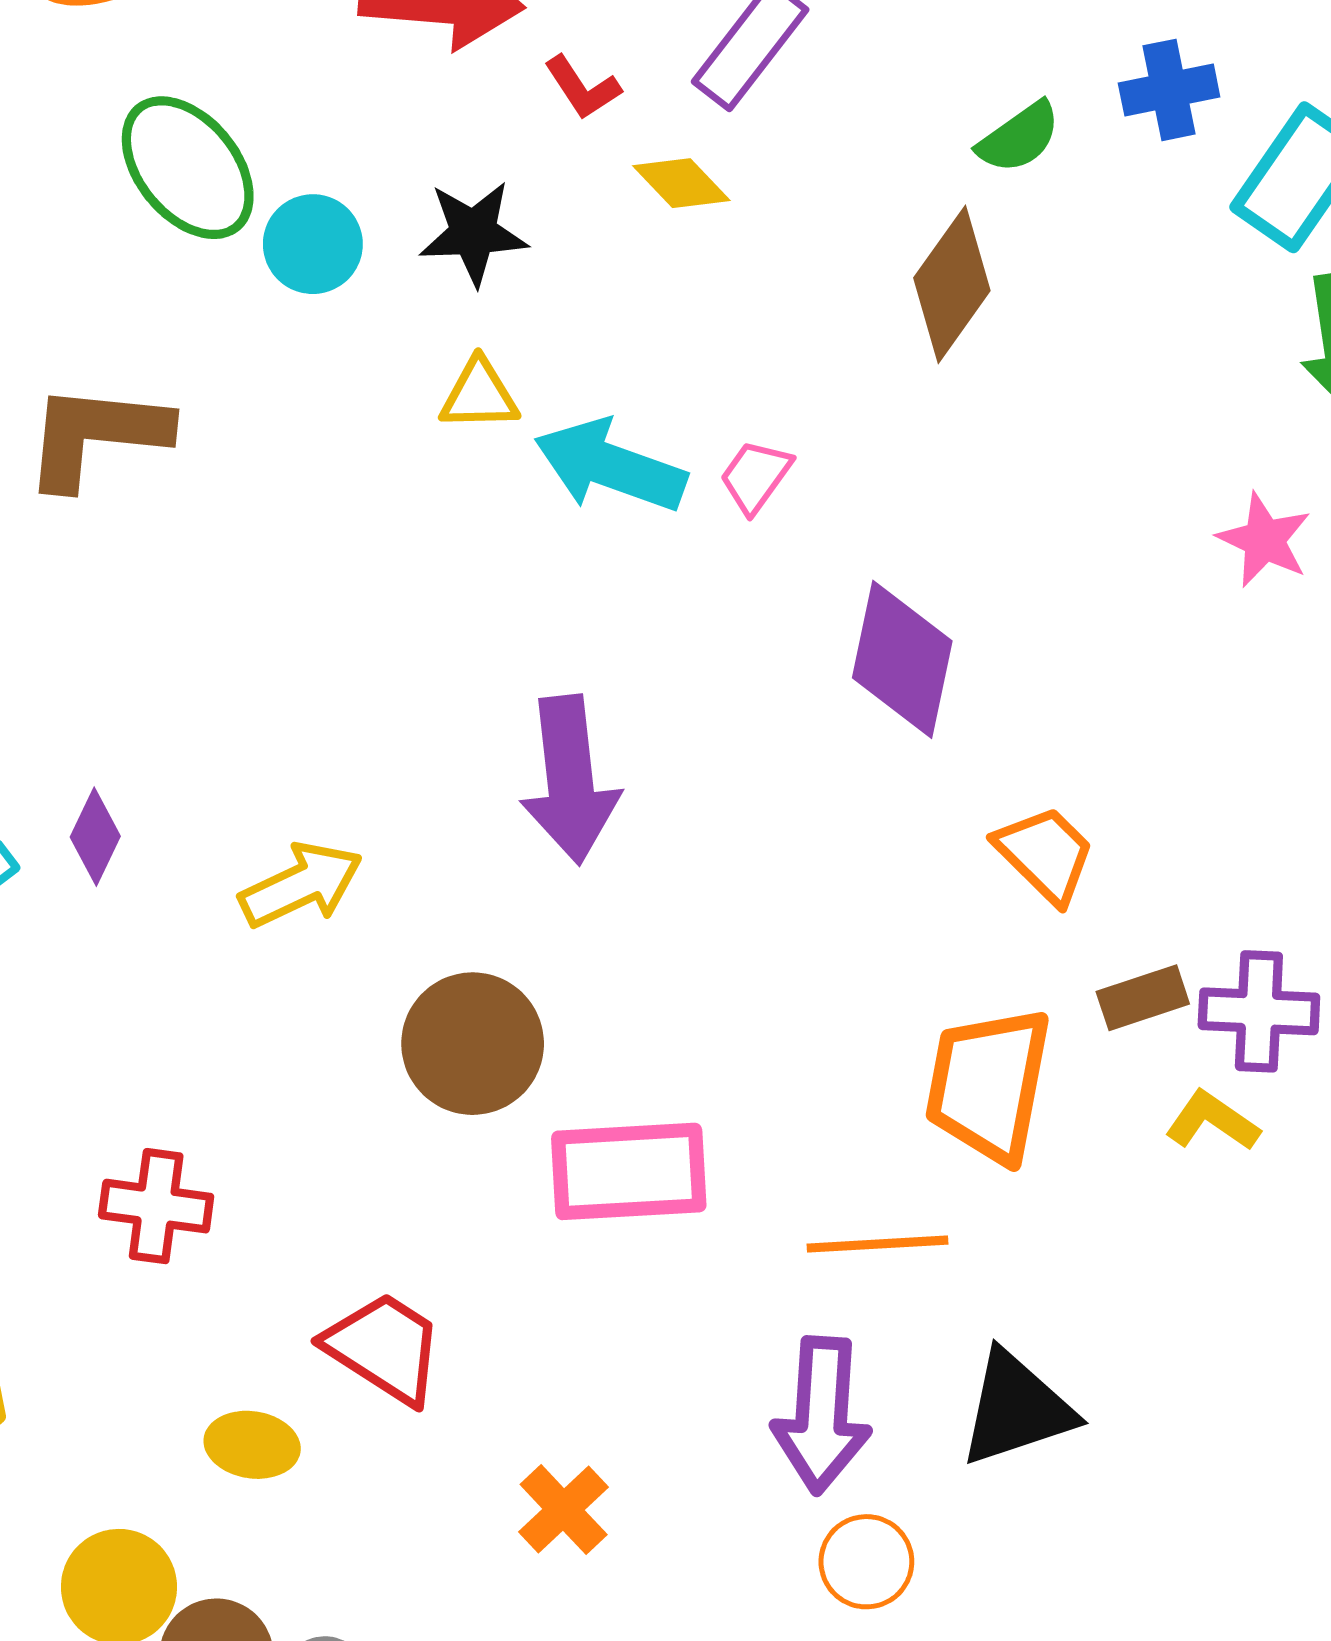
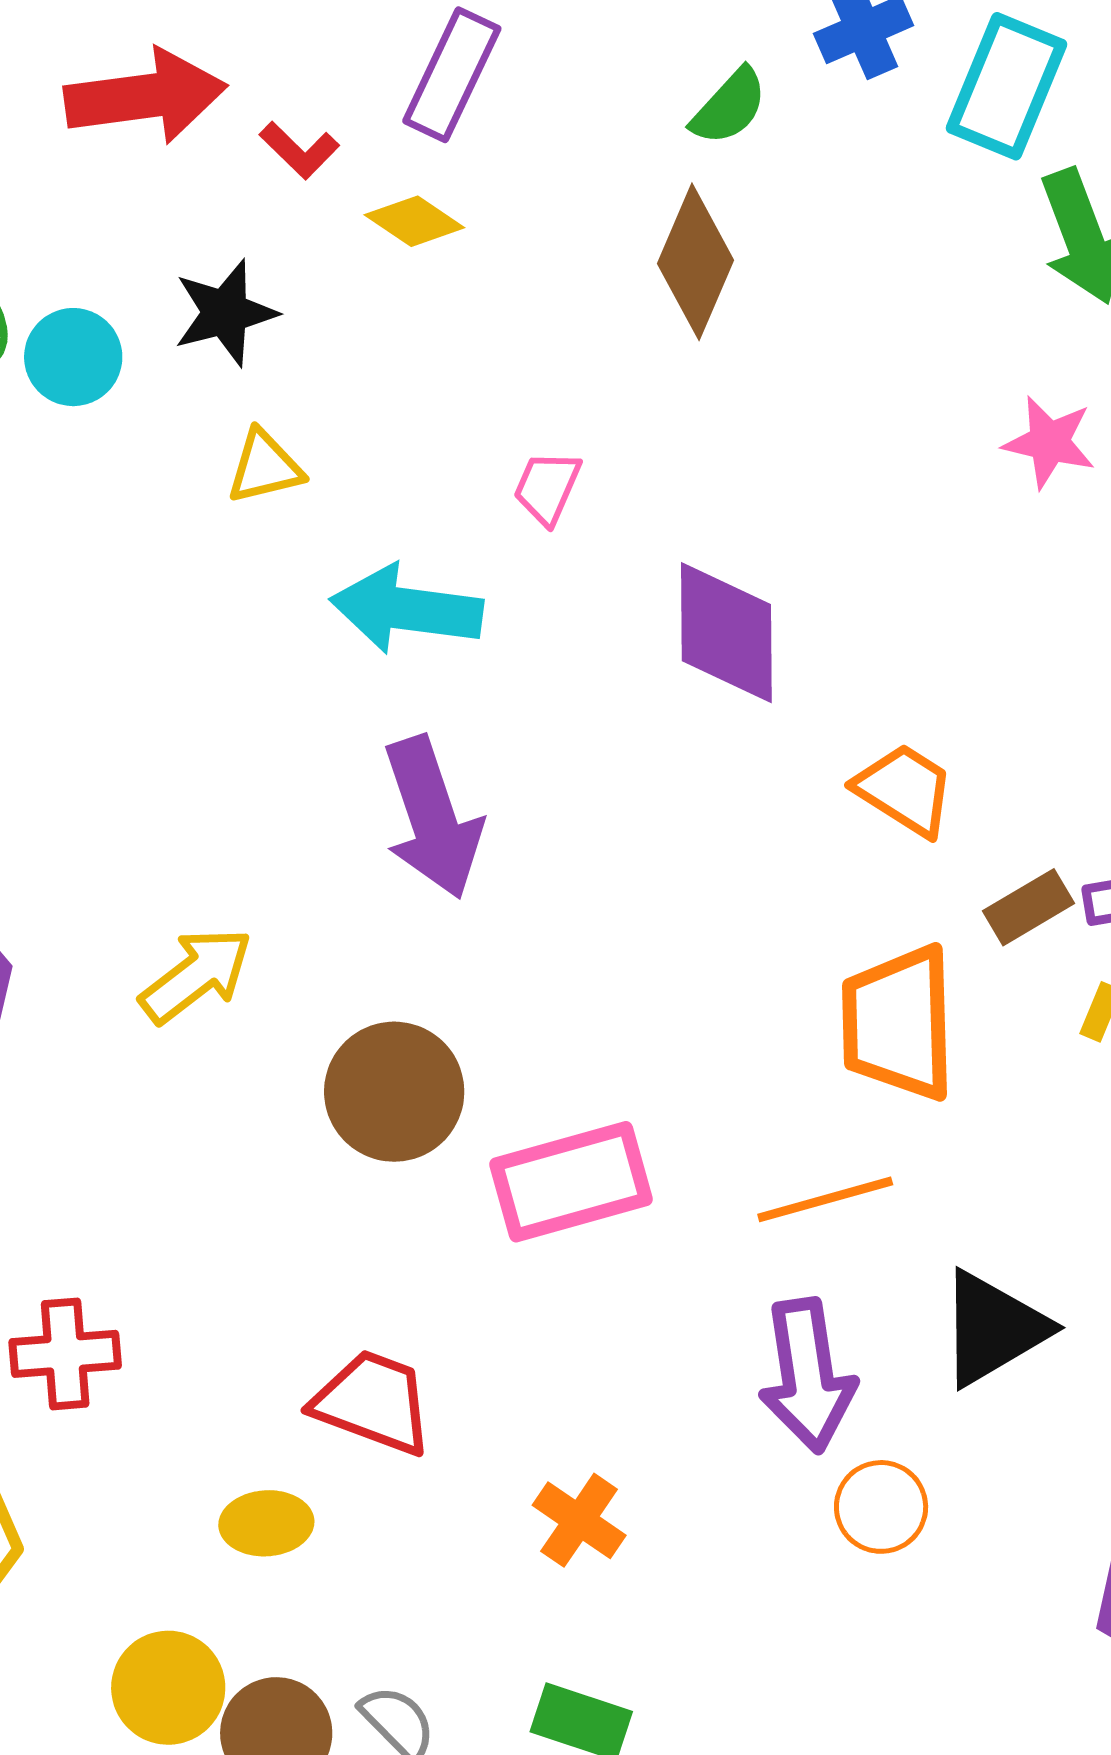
cyan arrow: (610, 466) -> (406, 609), moved
red cross: (156, 1206) -> (65, 1354), moved

